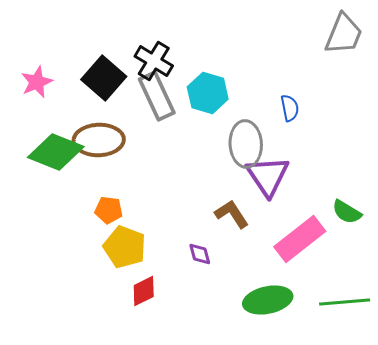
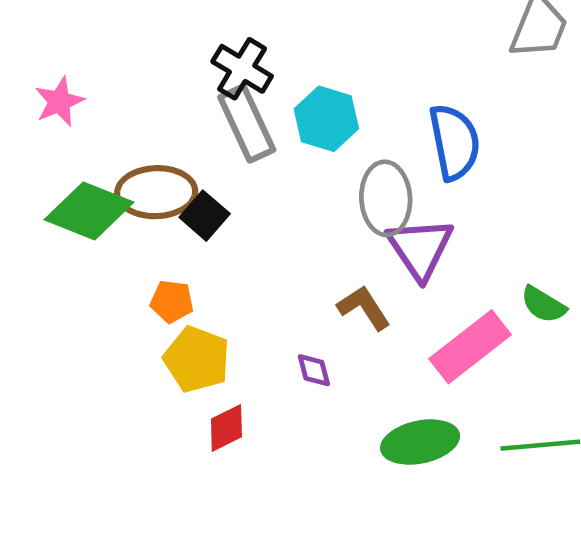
black square: (104, 78) -> (205, 216), moved, size x0.7
blue semicircle: (290, 108) -> (454, 142), size x1.8

